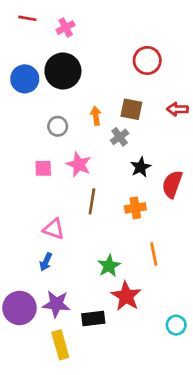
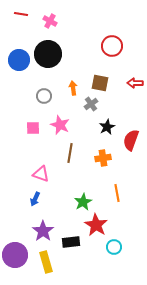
pink cross: (66, 28) -> (50, 21), turned -32
purple star: (56, 304) -> (43, 231), turned 30
purple circle: (19, 308) -> (15, 255), moved
cyan circle: (176, 325) -> (114, 247), moved

